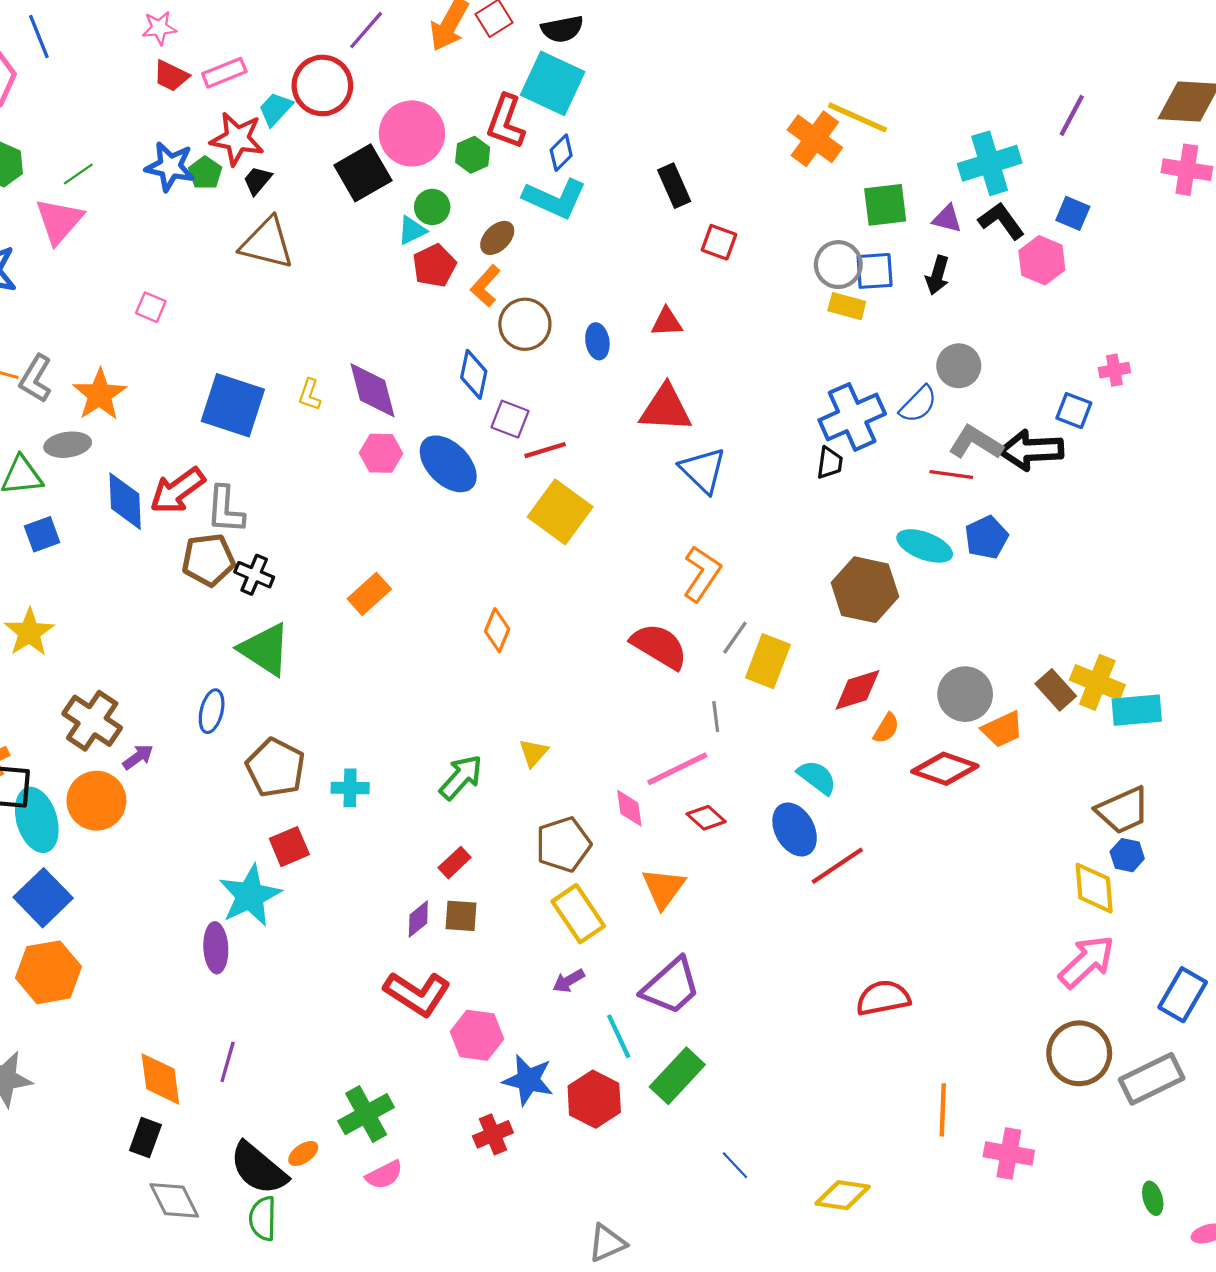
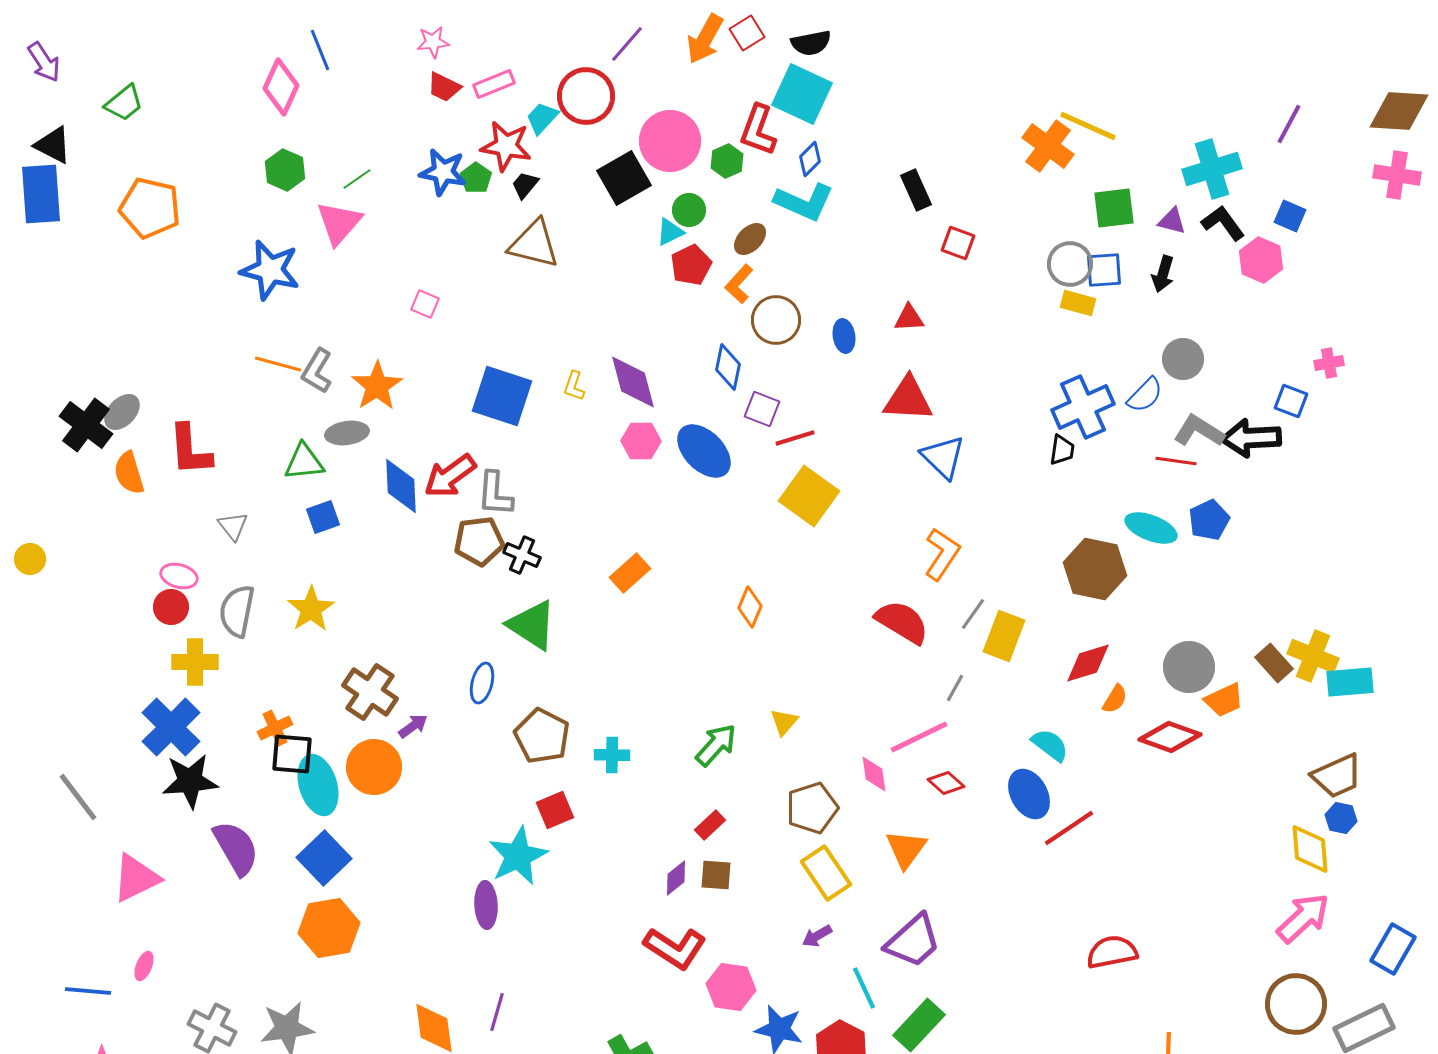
gray line: (716, 716) -> (955, 688), turned 36

